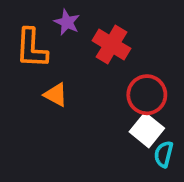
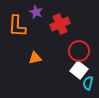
red cross: (112, 45) -> (60, 24), turned 36
orange triangle: (56, 95) -> (35, 58), moved, turned -40

